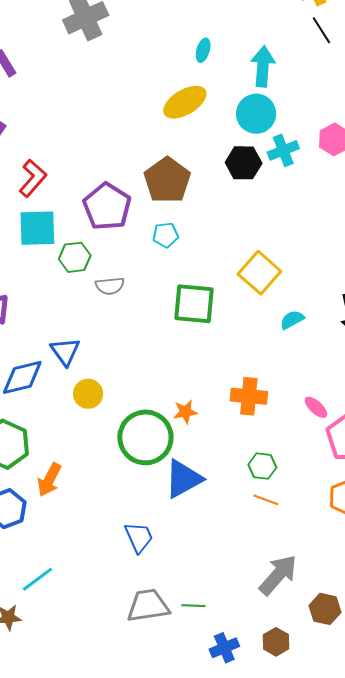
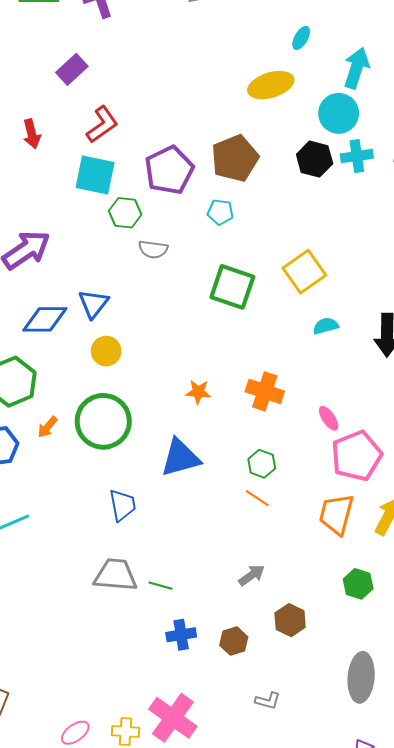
green circle: (145, 437) -> (103, 421), moved
orange arrow: (49, 480) -> (47, 427), size x0.7
gray arrow: (278, 575) -> (252, 575), size x0.6

